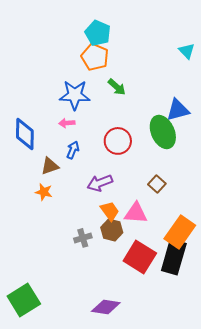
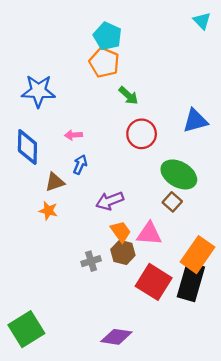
cyan triangle: (187, 51) -> (202, 21), moved
blue star: (75, 95) -> (38, 91), moved
green ellipse: (163, 132) -> (179, 174), moved, turned -36
red circle: (118, 141) -> (142, 134), moved

